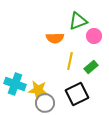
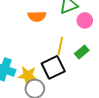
orange semicircle: (55, 38) -> (37, 16), moved
black square: (77, 94) -> (53, 67), moved

